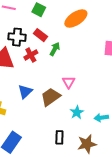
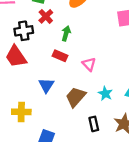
red rectangle: (40, 35) -> (60, 56), moved
red cross: (31, 55) -> (46, 16), moved
brown trapezoid: (51, 97) -> (76, 97), moved

